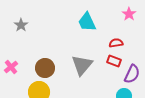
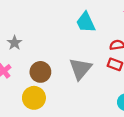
gray star: (21, 25) -> (15, 43), moved

